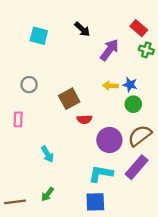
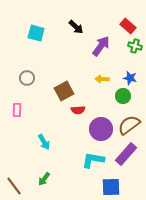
blue star: (130, 85) -> (130, 78), moved
brown line: (15, 202) -> (14, 186), turned 60
blue square: (95, 202) -> (111, 187), moved

